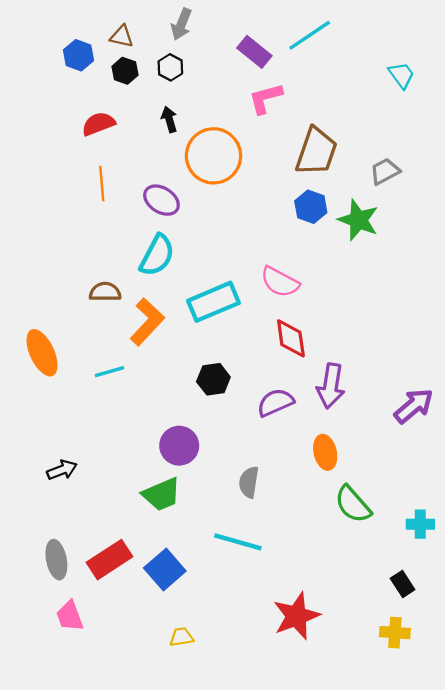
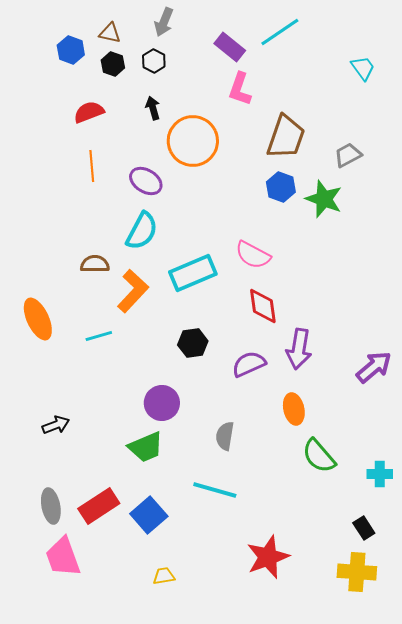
pink L-shape: (265, 98) -> (240, 89), turned -56
pink trapezoid: (70, 616) -> (63, 557), size x1.4
yellow cross: (395, 633) -> (357, 572), size x1.4

